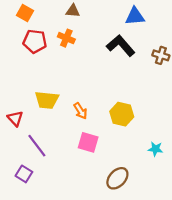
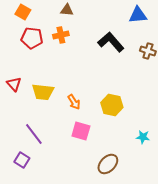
blue triangle: (135, 16) -> (138, 15), moved
orange cross: (66, 38) -> (61, 35), turned -35
red triangle: (15, 118) -> (14, 84), moved

